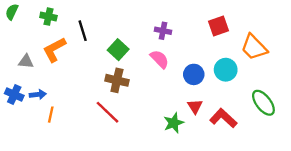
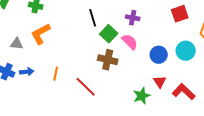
black line: (83, 31) -> (93, 18), moved
green square: (118, 50) -> (109, 34), moved
brown cross: (117, 80) -> (108, 60), moved
orange line: (51, 115) -> (56, 74), moved

